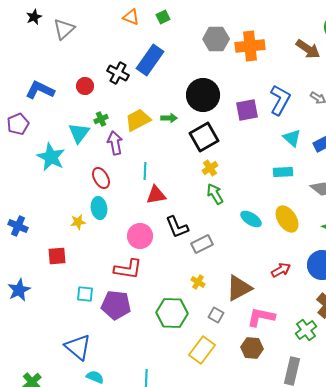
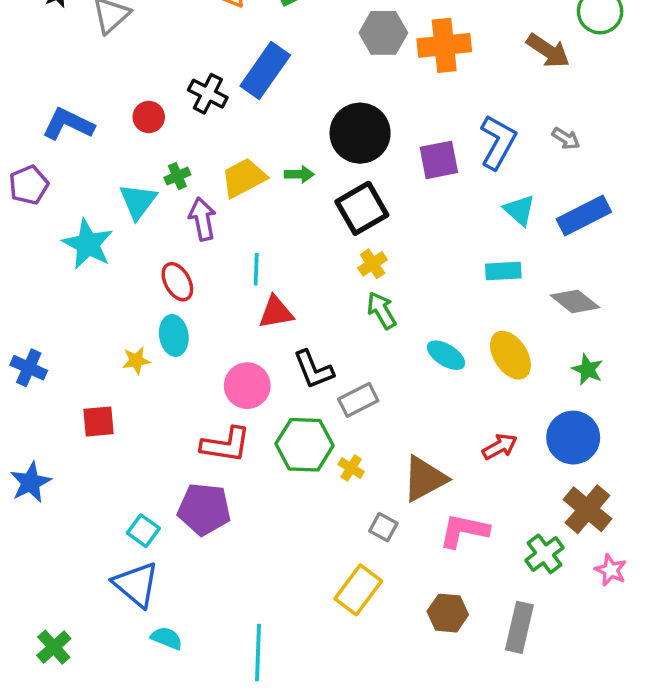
cyan square: (85, 294) -> (143, 531), moved, turned 30
green hexagon: (172, 313) -> (305, 445), moved
brown hexagon: (252, 348) -> (448, 613), moved

